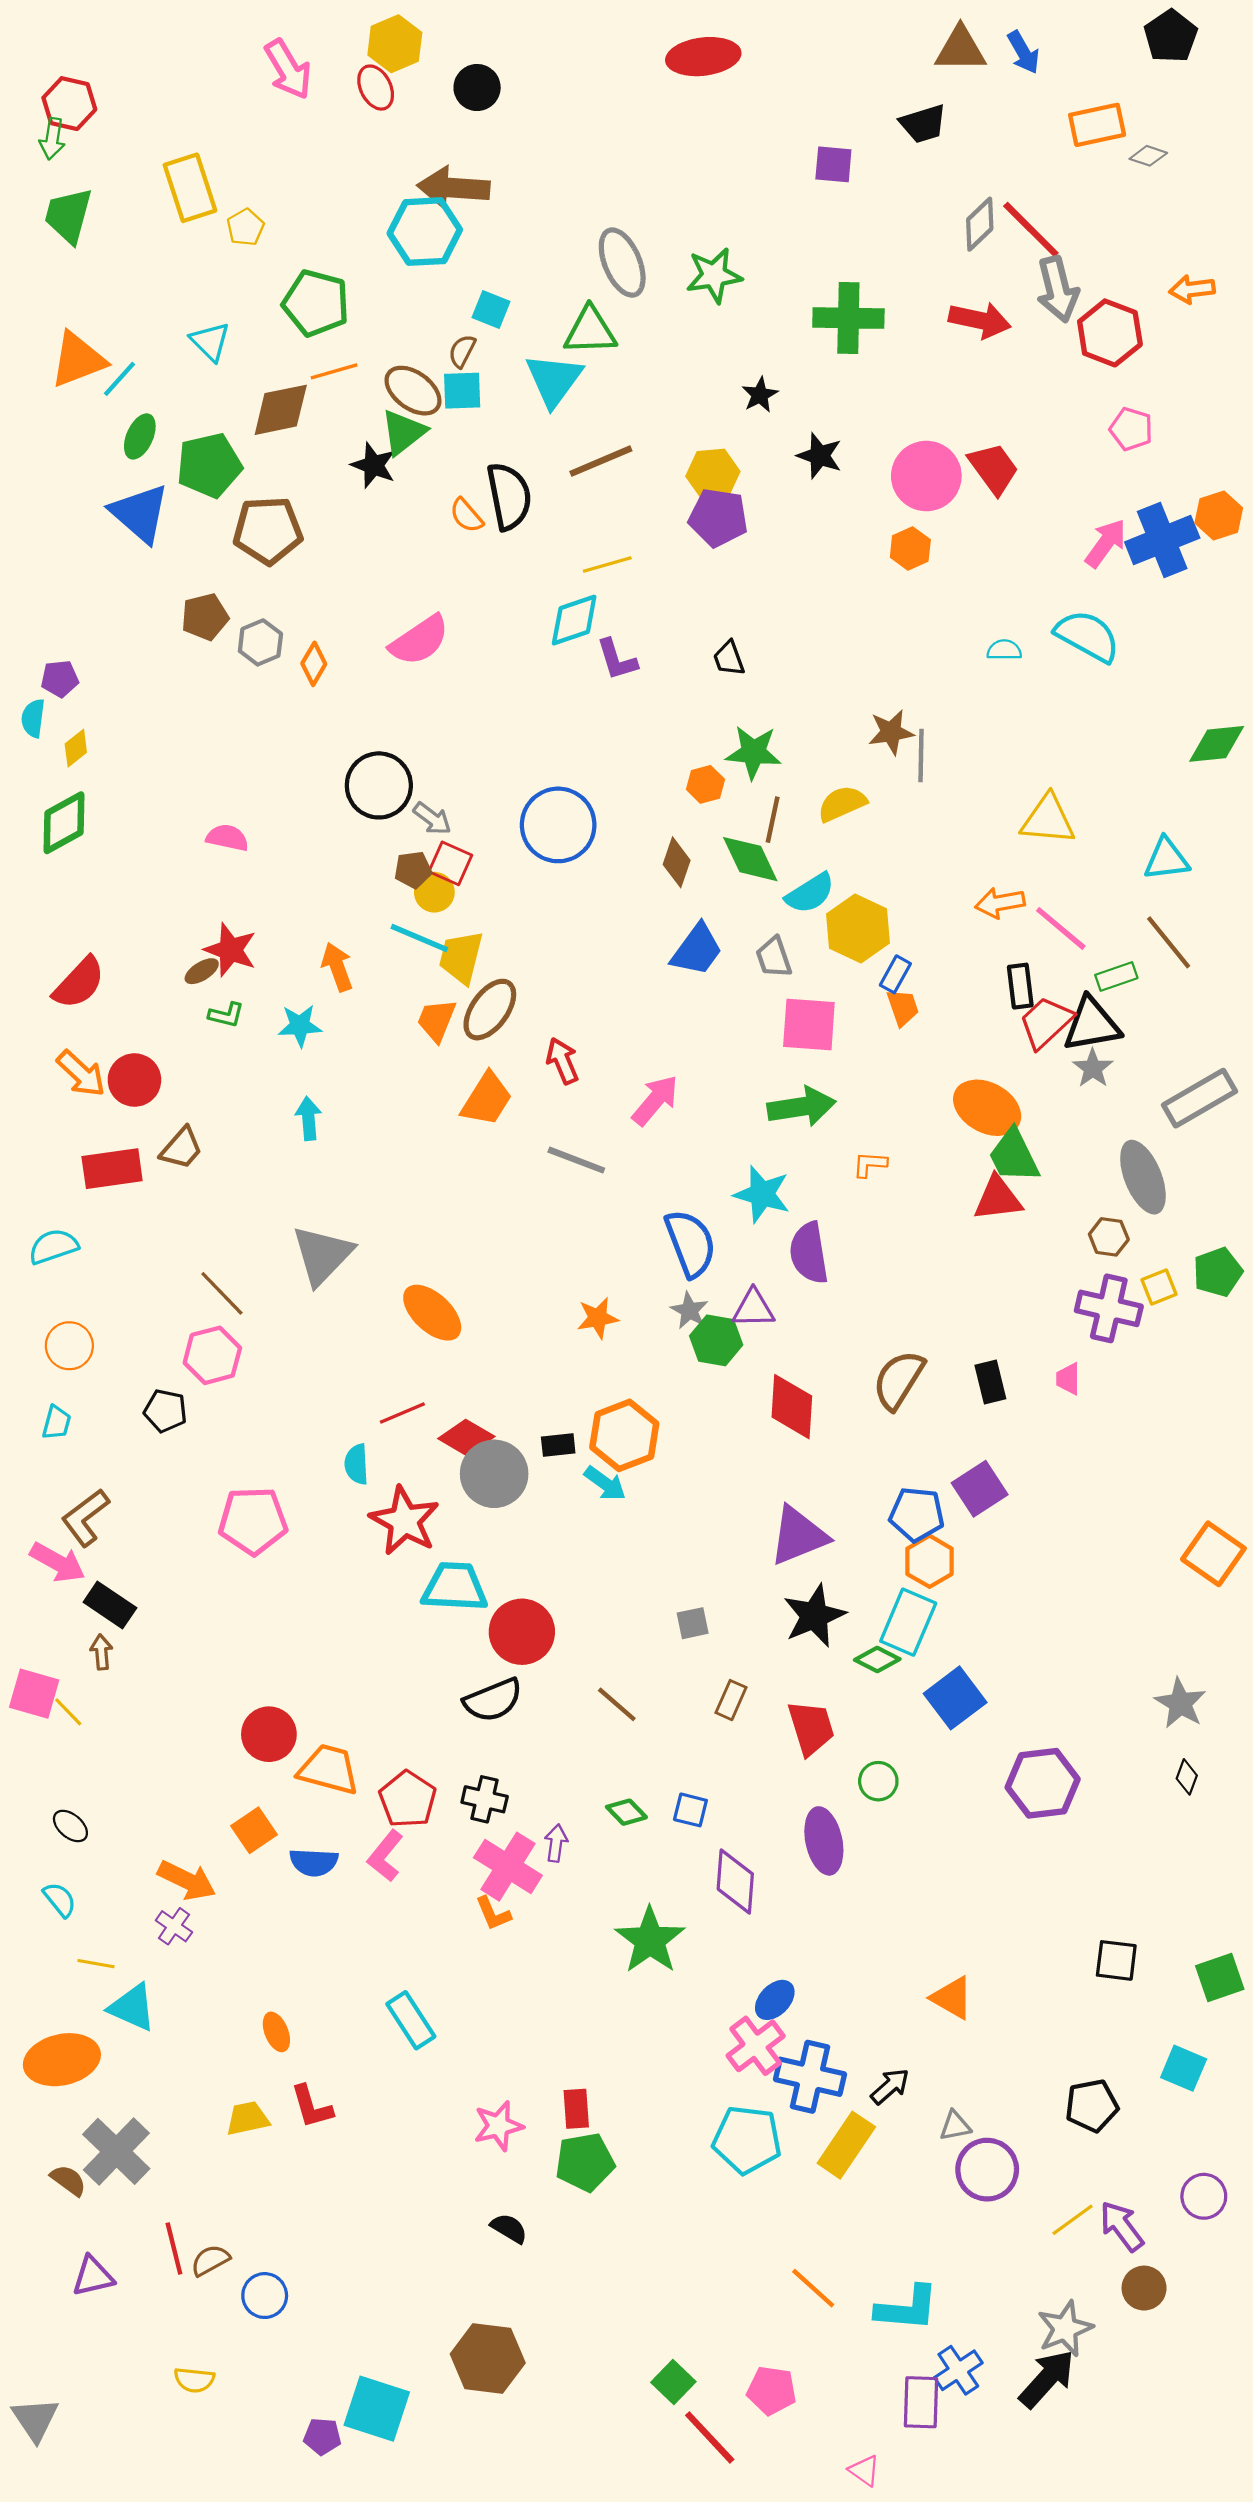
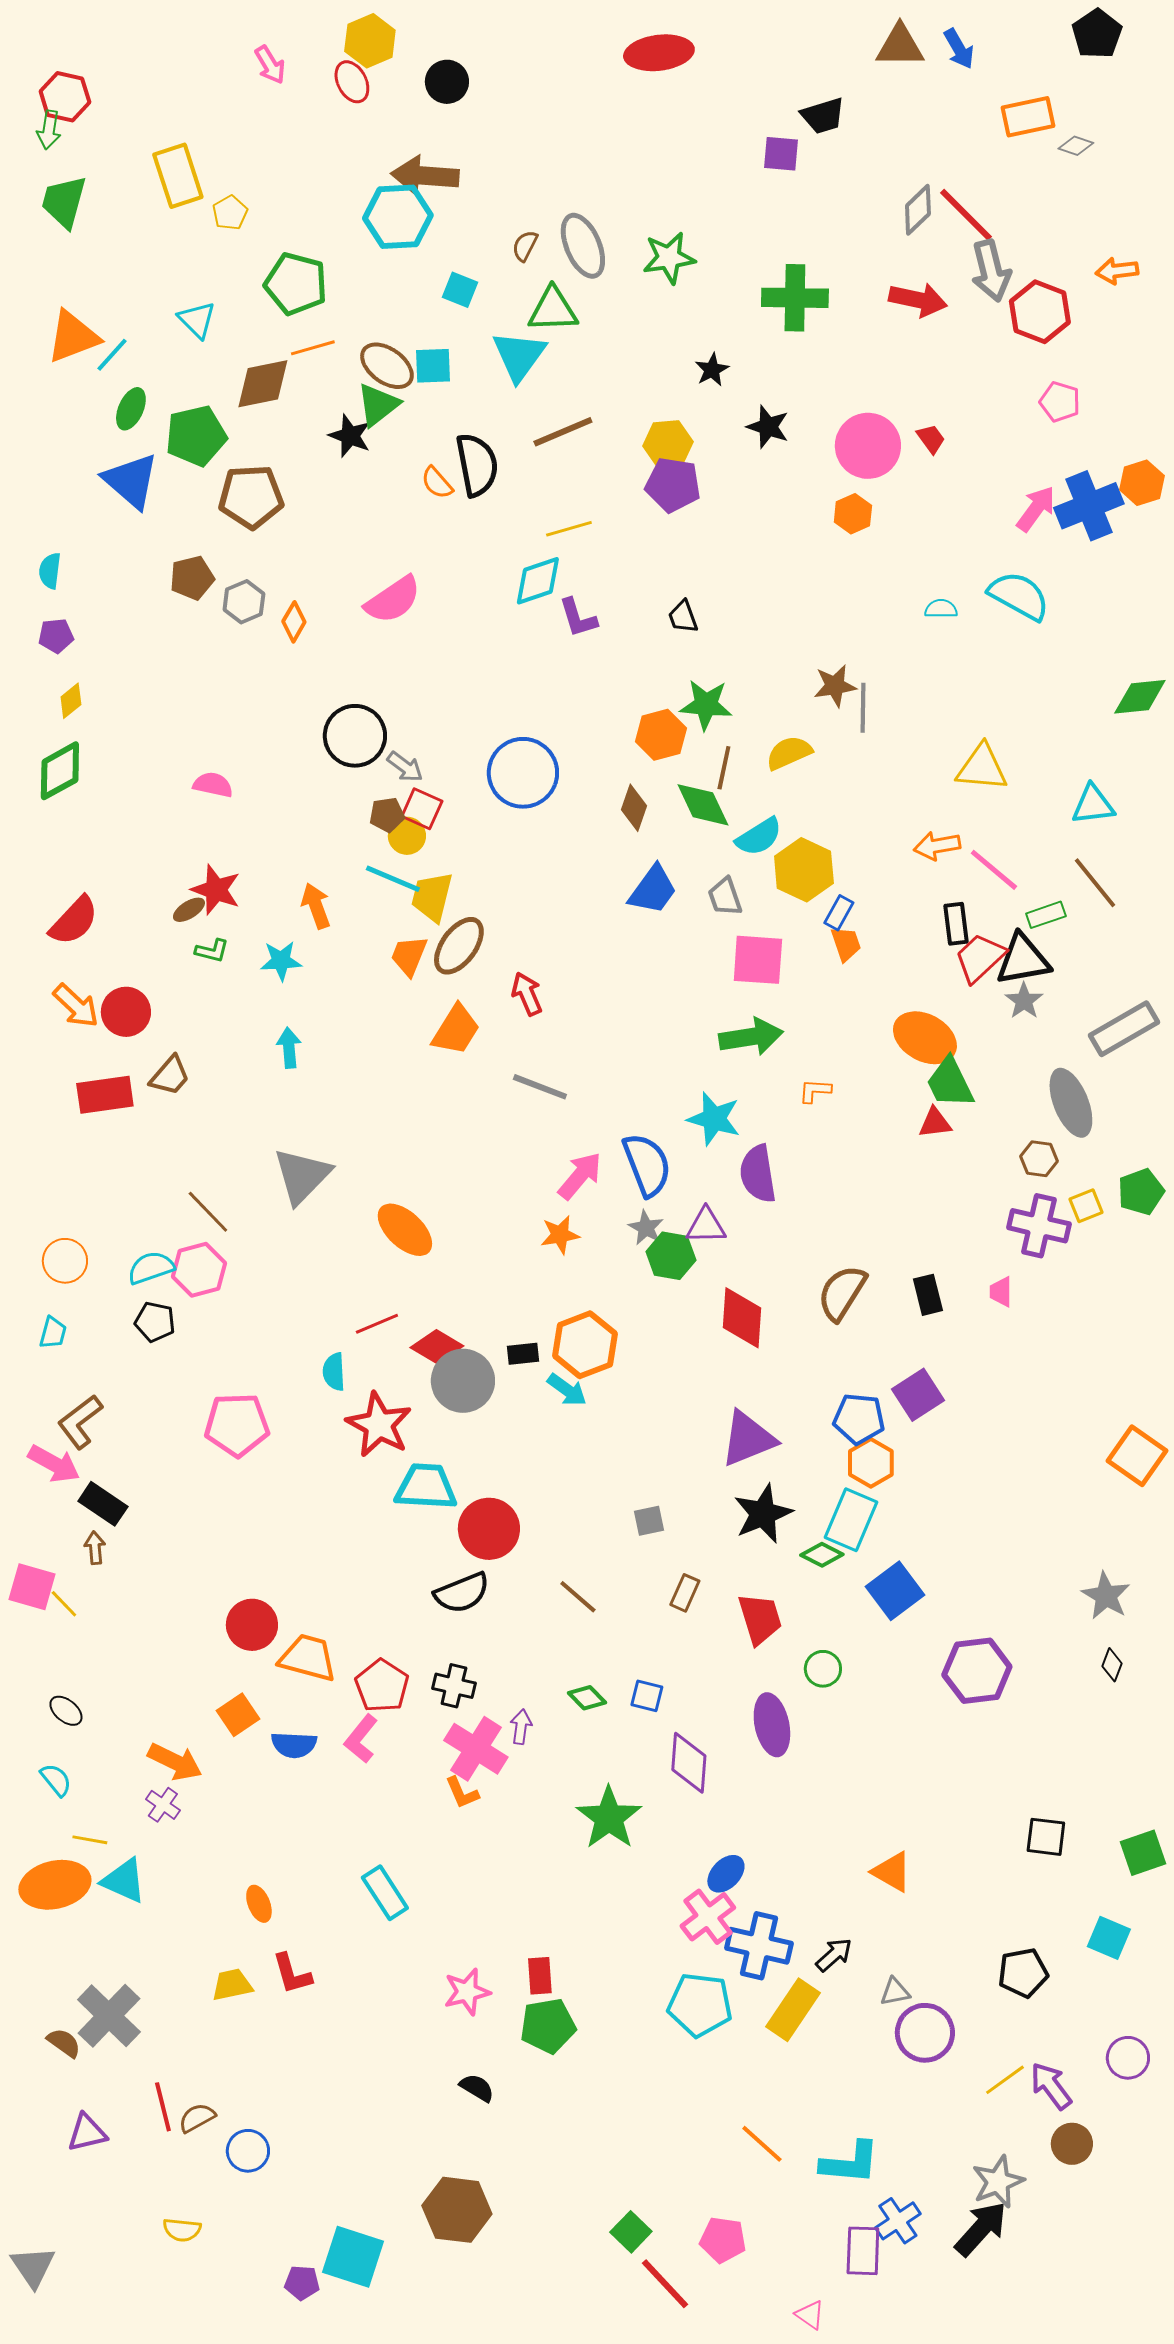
pink arrow: (288, 69) -> (270, 65), size x0.7
black trapezoid: (923, 124) -> (823, 116), moved
brown semicircle: (462, 351) -> (525, 246), moved
red trapezoid: (994, 468) -> (931, 439), size x0.6
cyan semicircle: (33, 718) -> (50, 571), moved
orange hexagon: (705, 784) -> (661, 735), size x1.4
pink arrow: (655, 1100) -> (580, 1176), moved
red triangle: (998, 1198) -> (935, 1123), size x0.7
cyan semicircle: (53, 1246) -> (151, 1268), moved
orange ellipse: (62, 2060) -> (55, 1885), moved

